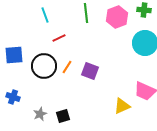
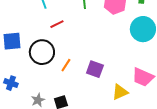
orange line: (67, 67) -> (66, 65), moved
purple square: (90, 71) -> (95, 69), moved

